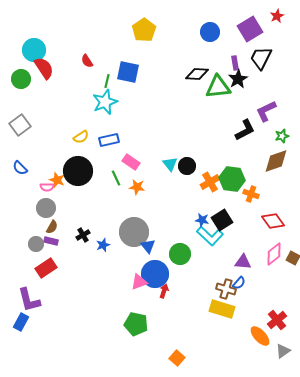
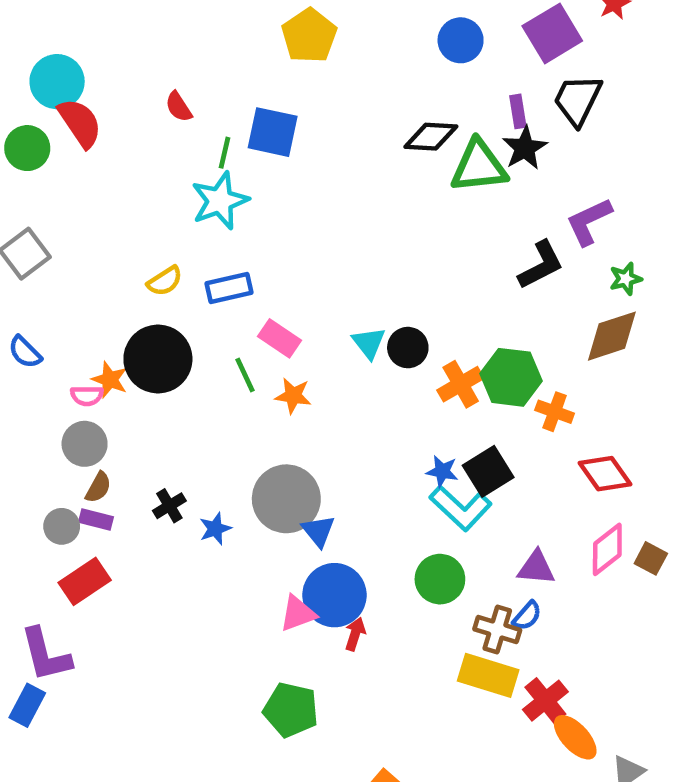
green circle: (180, 254) -> (440, 579), moved
red cross: (277, 320) -> (545, 701), moved

